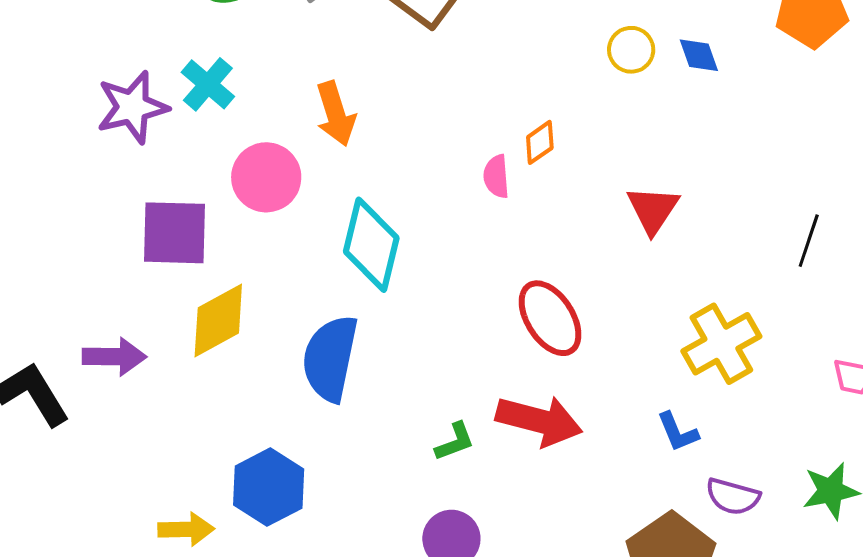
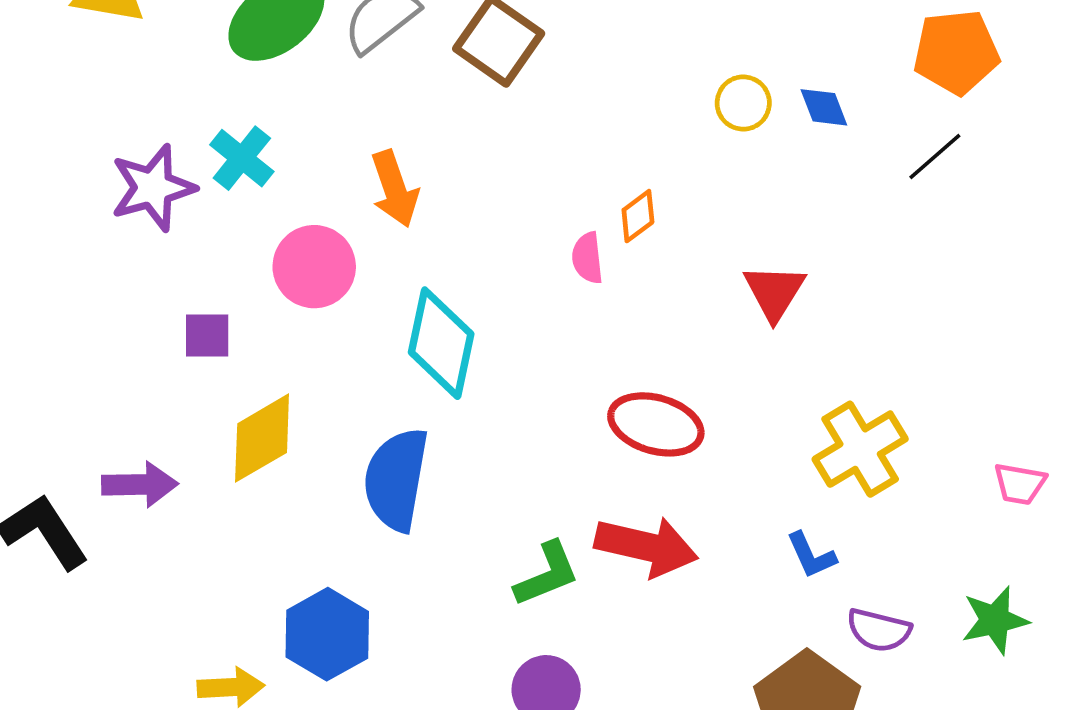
purple square: (174, 233) -> (207, 336), size x0.6
black line: (809, 241) -> (935, 157), moved, turned 32
red ellipse: (550, 318) -> (656, 424), turned -40
green L-shape: (455, 442) -> (547, 574), size x1.4

